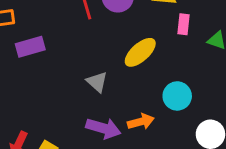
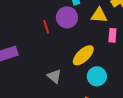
cyan circle: (177, 96) -> (97, 76), moved

